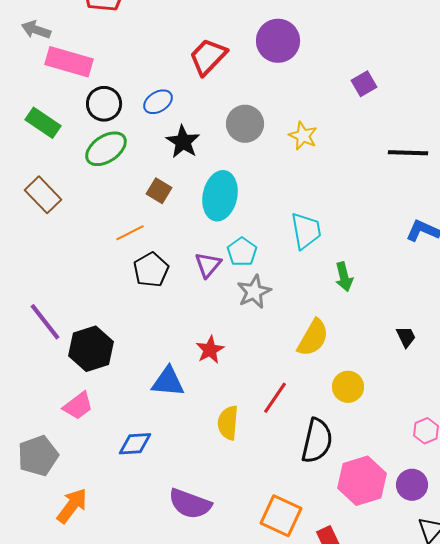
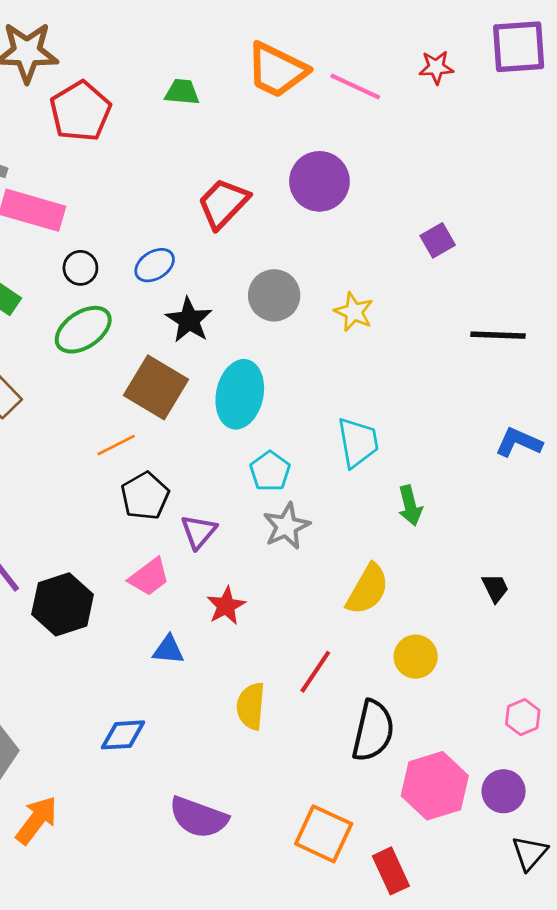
black circle: (104, 104) -> (80, 268), size x0.7
brown square: (159, 191) -> (156, 387), size x1.8
purple triangle: (208, 265) -> (199, 532), moved
blue triangle: (168, 382) -> (168, 650), size x0.7
pink trapezoid: (78, 406) -> (149, 577), moved

